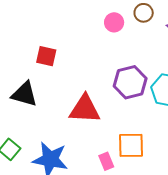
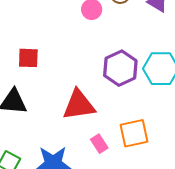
pink rectangle: (106, 161) -> (99, 144), moved

